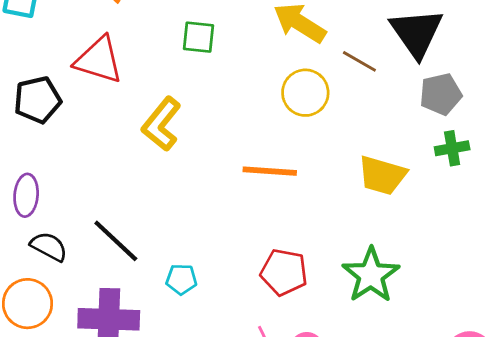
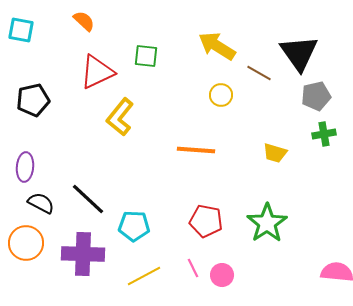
red triangle: (99, 60) -> (97, 72), moved, turned -42
yellow circle: (305, 93) -> (221, 95), size x0.7
yellow trapezoid: (382, 175) -> (275, 153), size x0.7
cyan pentagon: (181, 279) -> (134, 226), size x1.4

